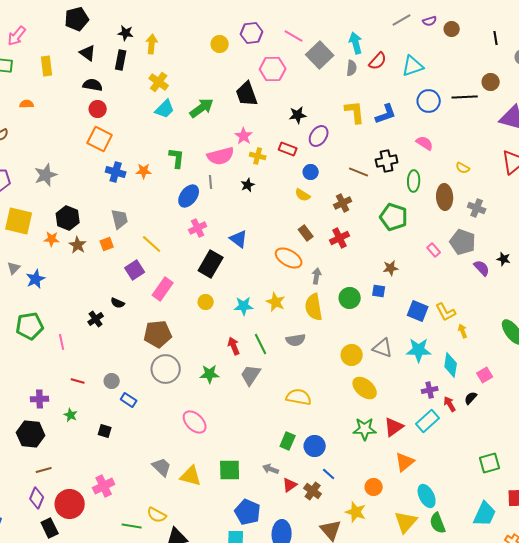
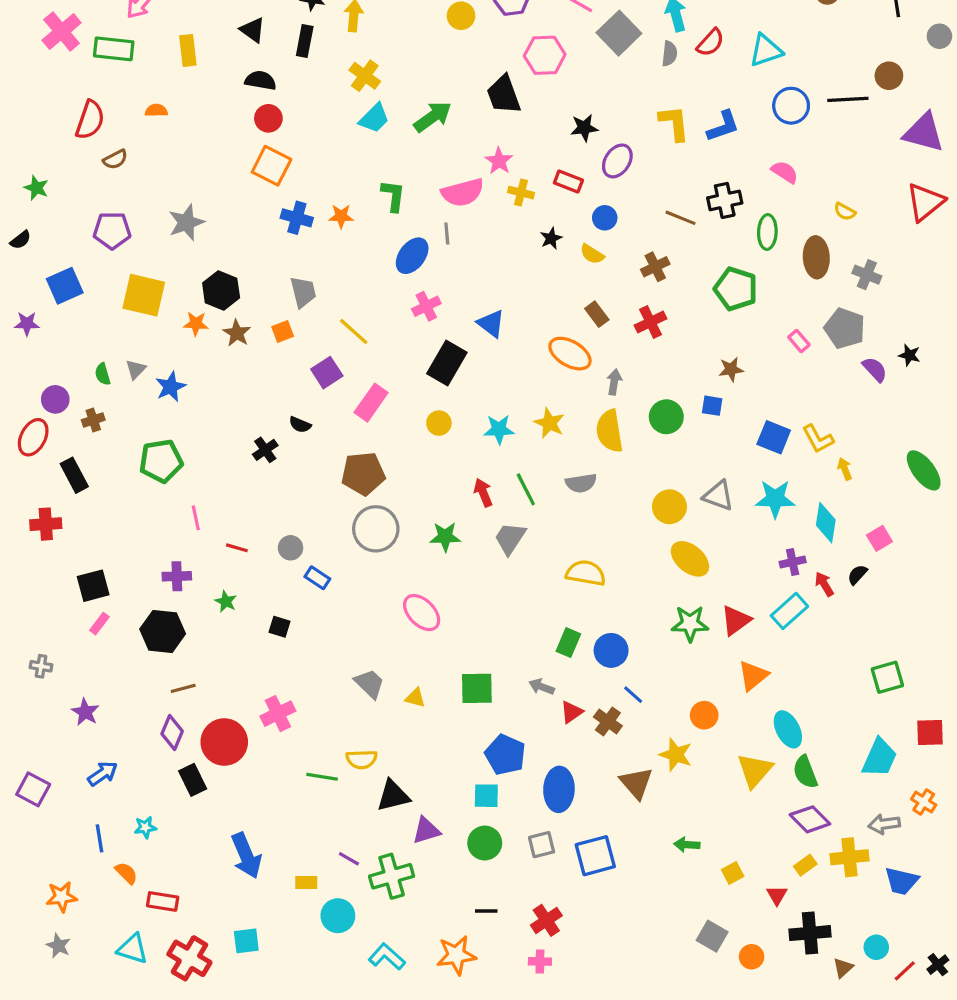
black star: (248, 185) -> (551, 238), moved
pink line: (62, 342) -> (196, 518), moved
yellow triangle: (191, 476) -> (415, 698), size x0.6
yellow semicircle: (157, 515) -> (362, 759), turned -30

